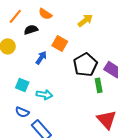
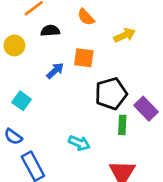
orange semicircle: (45, 14) -> (86, 17), moved
orange square: (60, 44) -> (84, 58), turned -35
cyan arrow: (44, 95) -> (79, 143), moved

